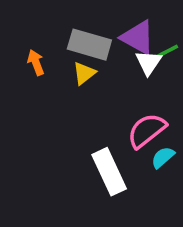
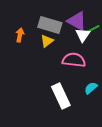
orange arrow: (36, 62) -> (20, 35), turned 32
pink semicircle: (147, 131) -> (74, 60), moved, turned 45

